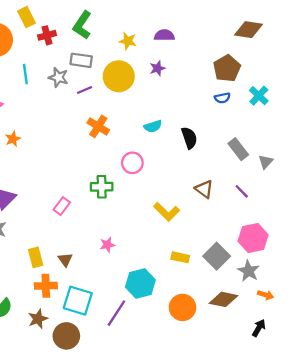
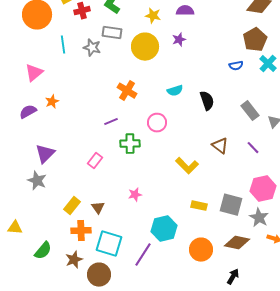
brown pentagon: (227, 68) -> (255, 40), moved
purple line: (85, 90) -> (111, 122), moved
gray square: (217, 256) -> (231, 205), turned -30
yellow rectangle: (36, 257) -> (72, 206), turned 54
black arrow: (259, 328) -> (233, 277), moved

